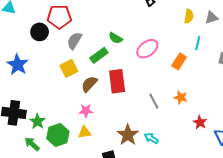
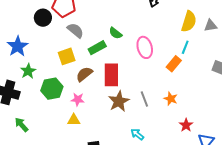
yellow semicircle: (189, 16) -> (189, 21), size x1.5
gray semicircle: (74, 41) -> (75, 30), turned 90
cyan line: (198, 43) -> (185, 47), moved
pink ellipse: (147, 49) -> (145, 47), turned -75
green star: (37, 121) -> (28, 71), moved
green hexagon: (58, 135) -> (52, 89), moved
brown star: (128, 135) -> (119, 101), moved

